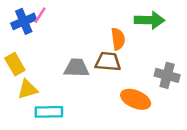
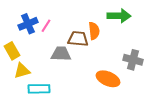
pink line: (40, 15) -> (46, 26), moved
blue cross: (24, 21) -> (28, 24), moved
brown trapezoid: (108, 62) -> (78, 39), moved

